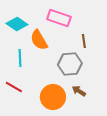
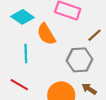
brown line: (84, 41) -> (95, 35), turned 56

